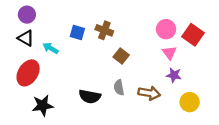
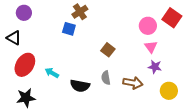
brown cross: (104, 30) -> (80, 12), moved, turned 35
red square: (193, 35) -> (172, 18), moved
black triangle: (26, 38) -> (14, 38), moved
cyan arrow: (50, 48) -> (52, 73), moved
black star: (43, 105) -> (26, 98), moved

